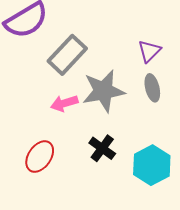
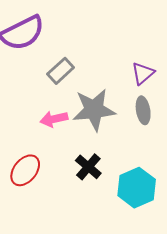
gray rectangle: (67, 55) -> (61, 71), size x0.7

